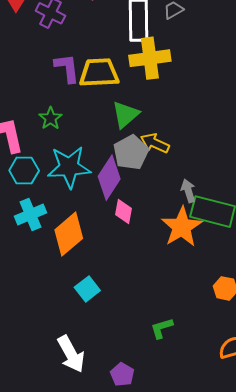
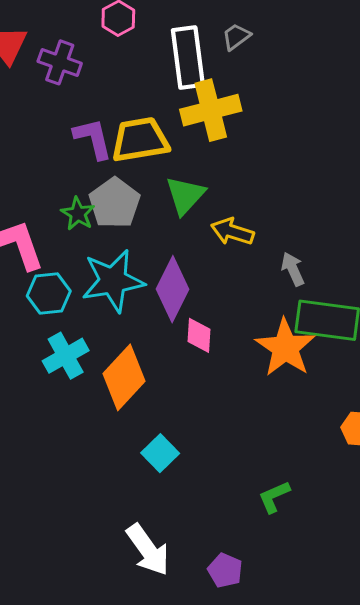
gray pentagon: (131, 152) -> (115, 203), moved
gray arrow: (188, 191) -> (293, 269), moved

